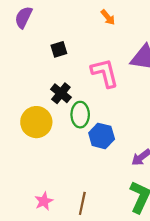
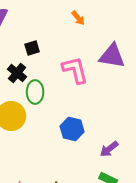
black cross: (61, 93) -> (17, 73), moved
green ellipse: (80, 115) -> (35, 92), moved

